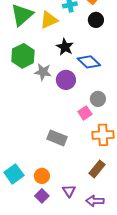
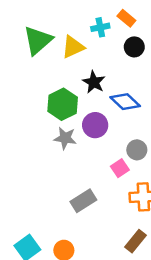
green hexagon: (23, 56) -> (63, 104), moved
gray star: (43, 72) -> (65, 138), moved
gray rectangle: (57, 138) -> (83, 201), turned -54

